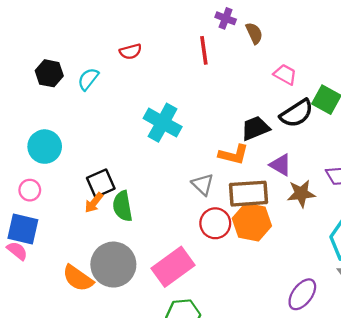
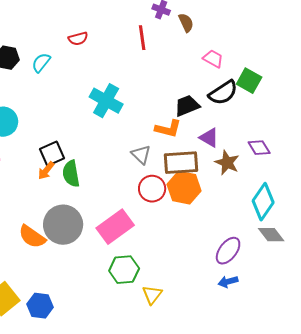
brown star: (301, 194) -> (227, 163), turned 30

